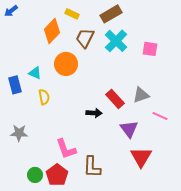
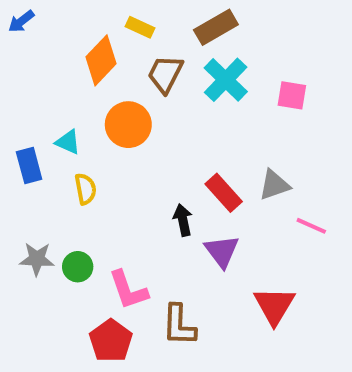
black arrow: (94, 113) -> (183, 220), turned -105
purple triangle: (129, 129) -> (222, 251), moved
green circle: (35, 175) -> (78, 267), moved

